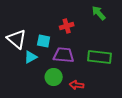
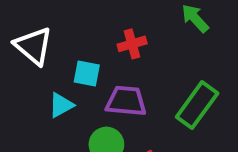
white triangle: (17, 39) -> (33, 46), moved
green rectangle: (100, 57) -> (197, 105), turned -60

